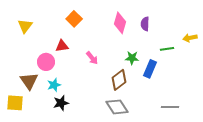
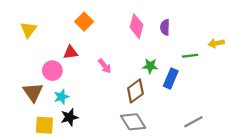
yellow square: (15, 103) -> (44, 125), moved
gray line: (170, 107) -> (193, 122), turned -30

